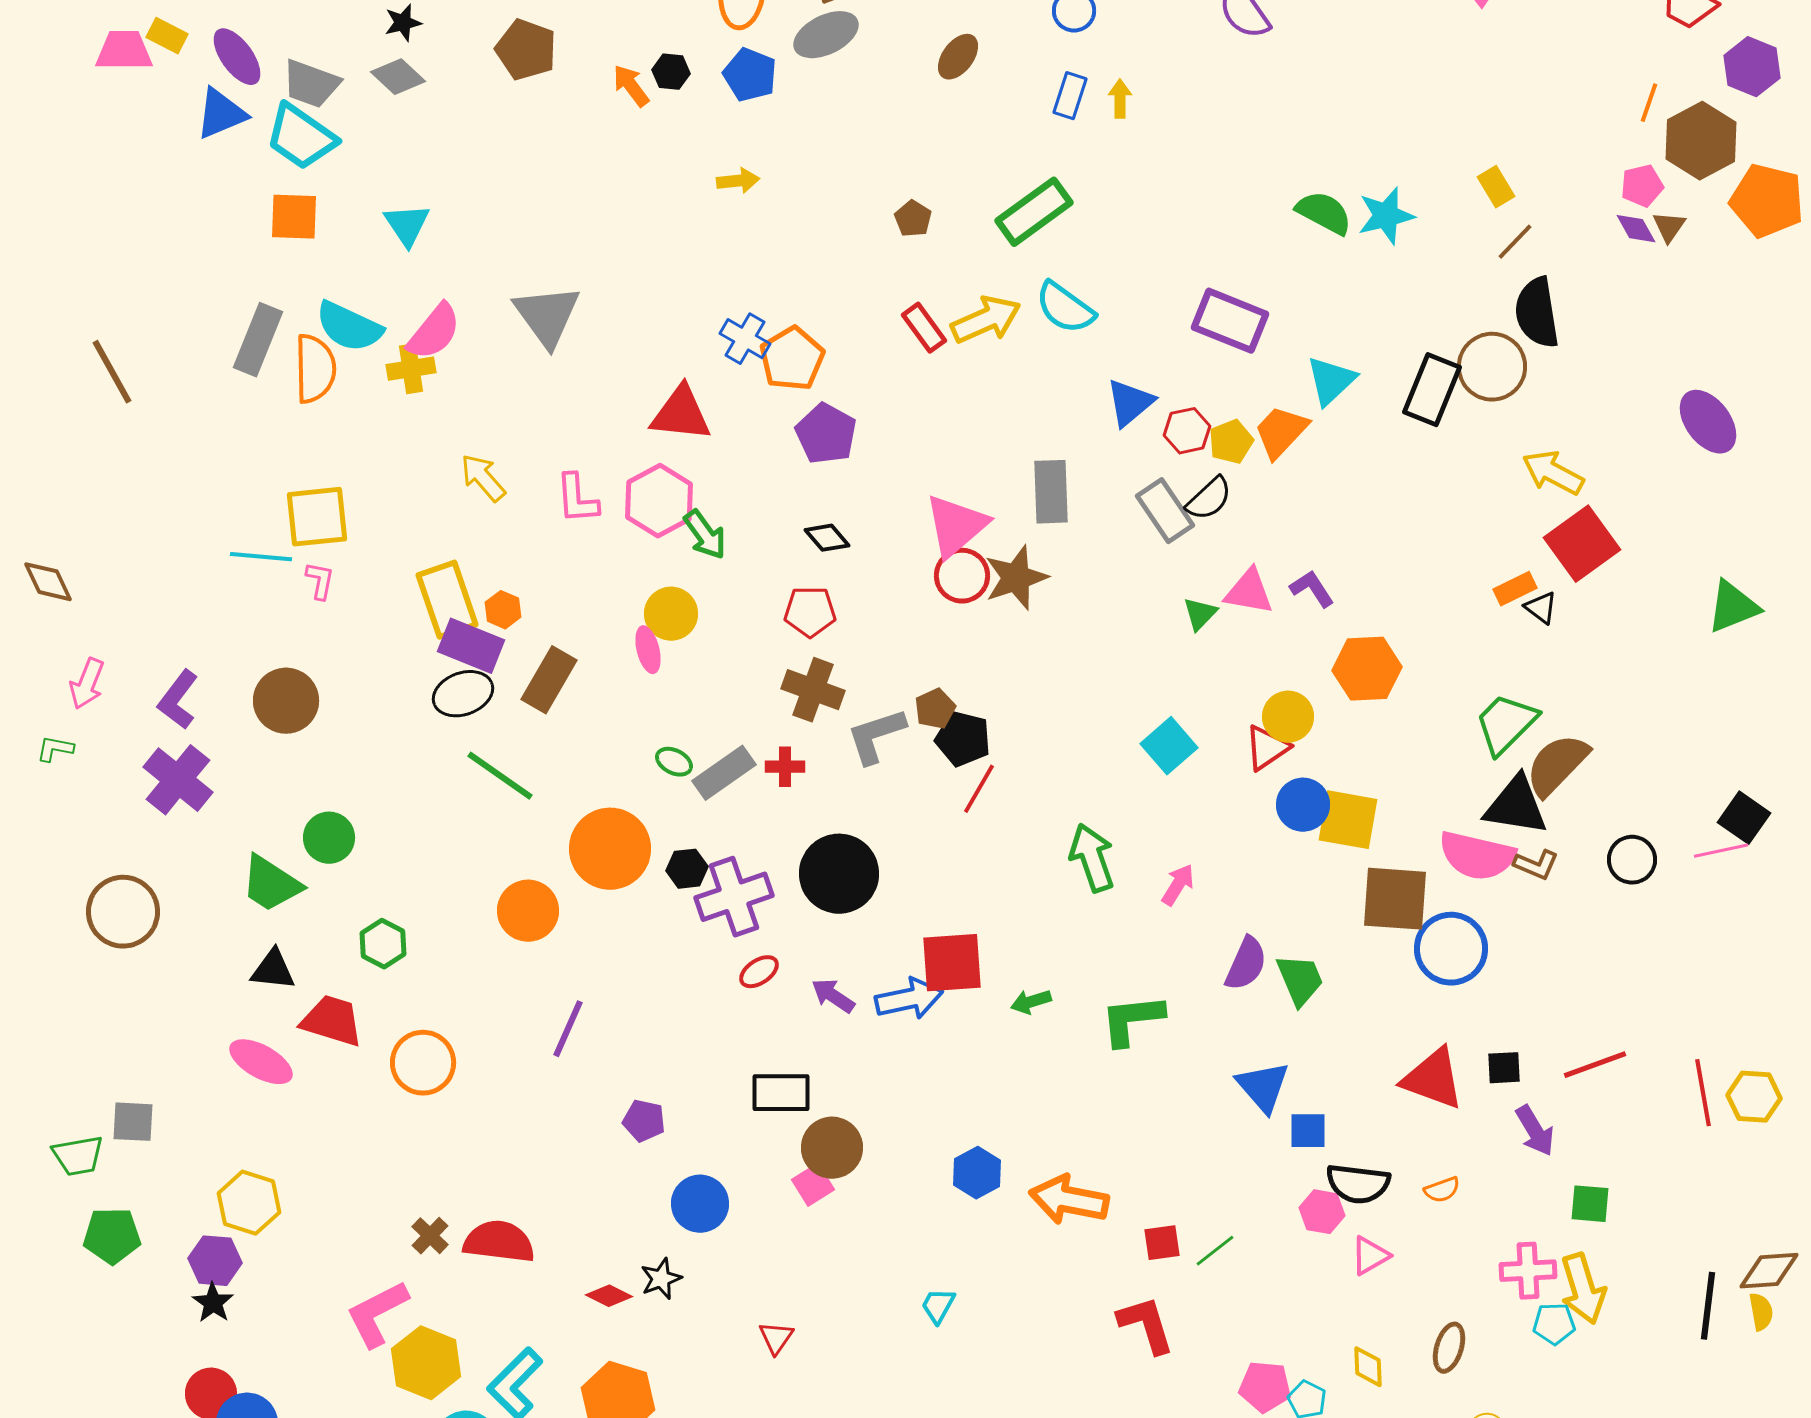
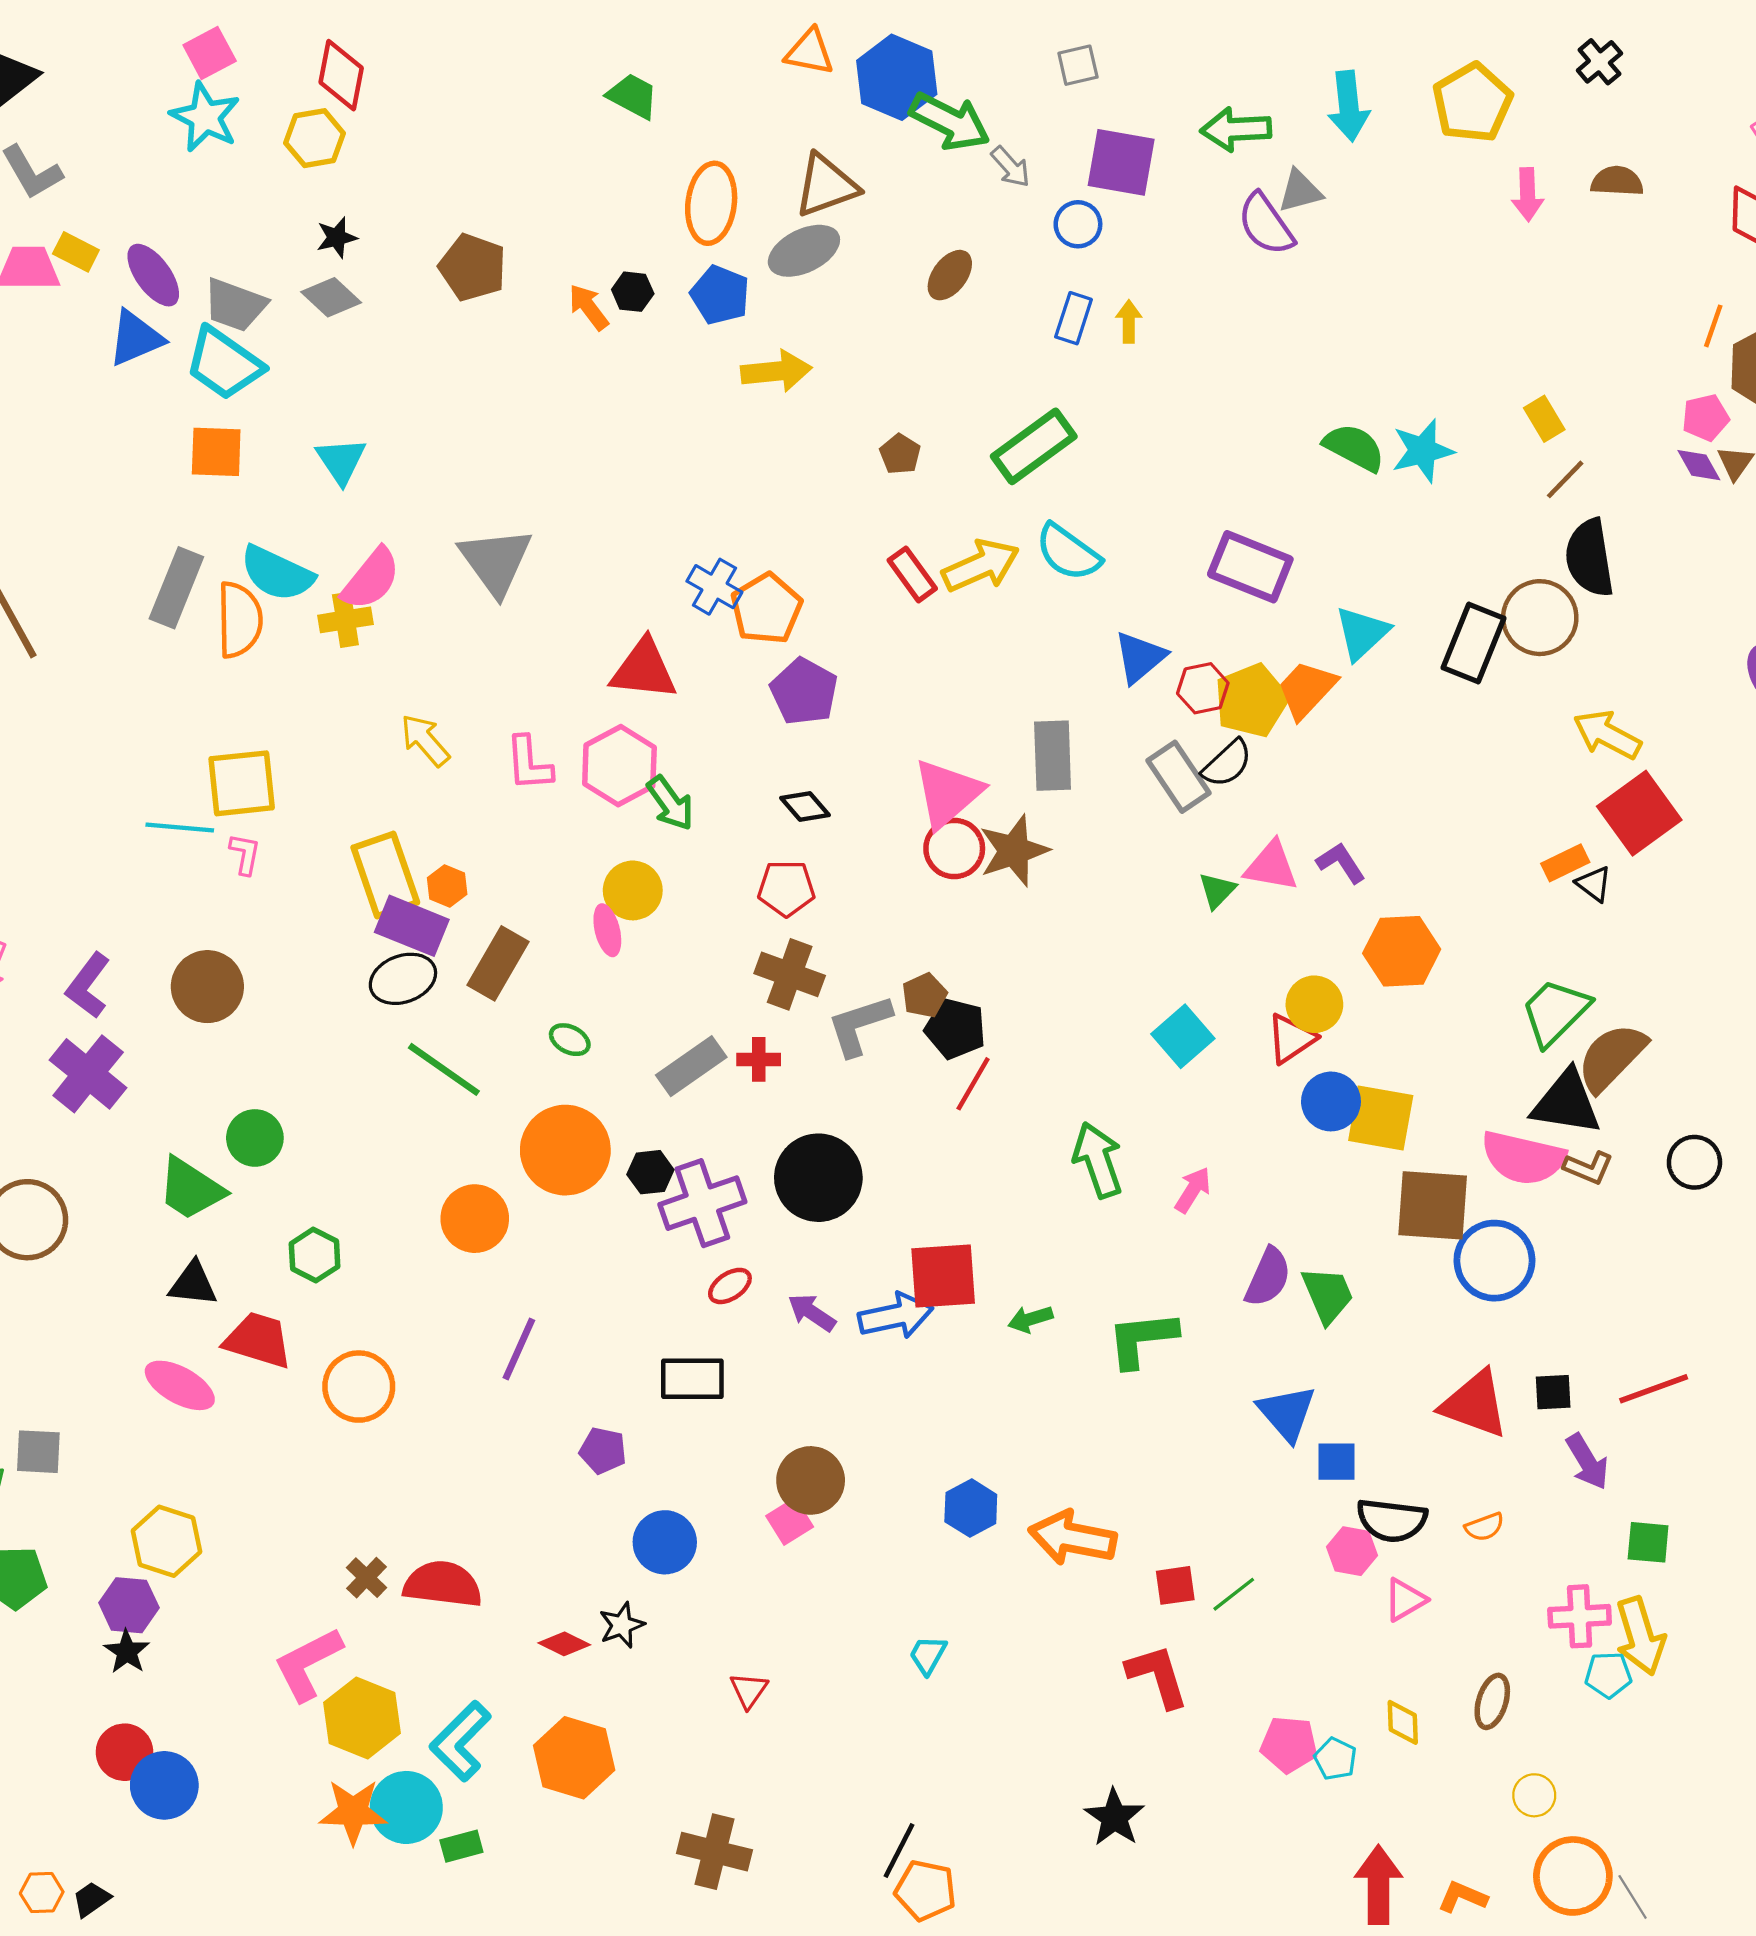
yellow arrow: (738, 181) -> (776, 371), moved, size x1.5
yellow pentagon: (1231, 442) -> (1251, 700), size x1.5
green ellipse: (674, 762) -> (570, 1040), moved
black rectangle: (781, 1093) -> (692, 1379), moved

